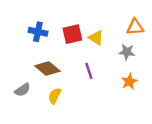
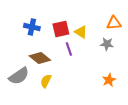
purple line: (89, 71) -> (69, 49), moved
orange star: (129, 82) -> (109, 80), moved
gray semicircle: (23, 90) -> (19, 76), size x1.5

